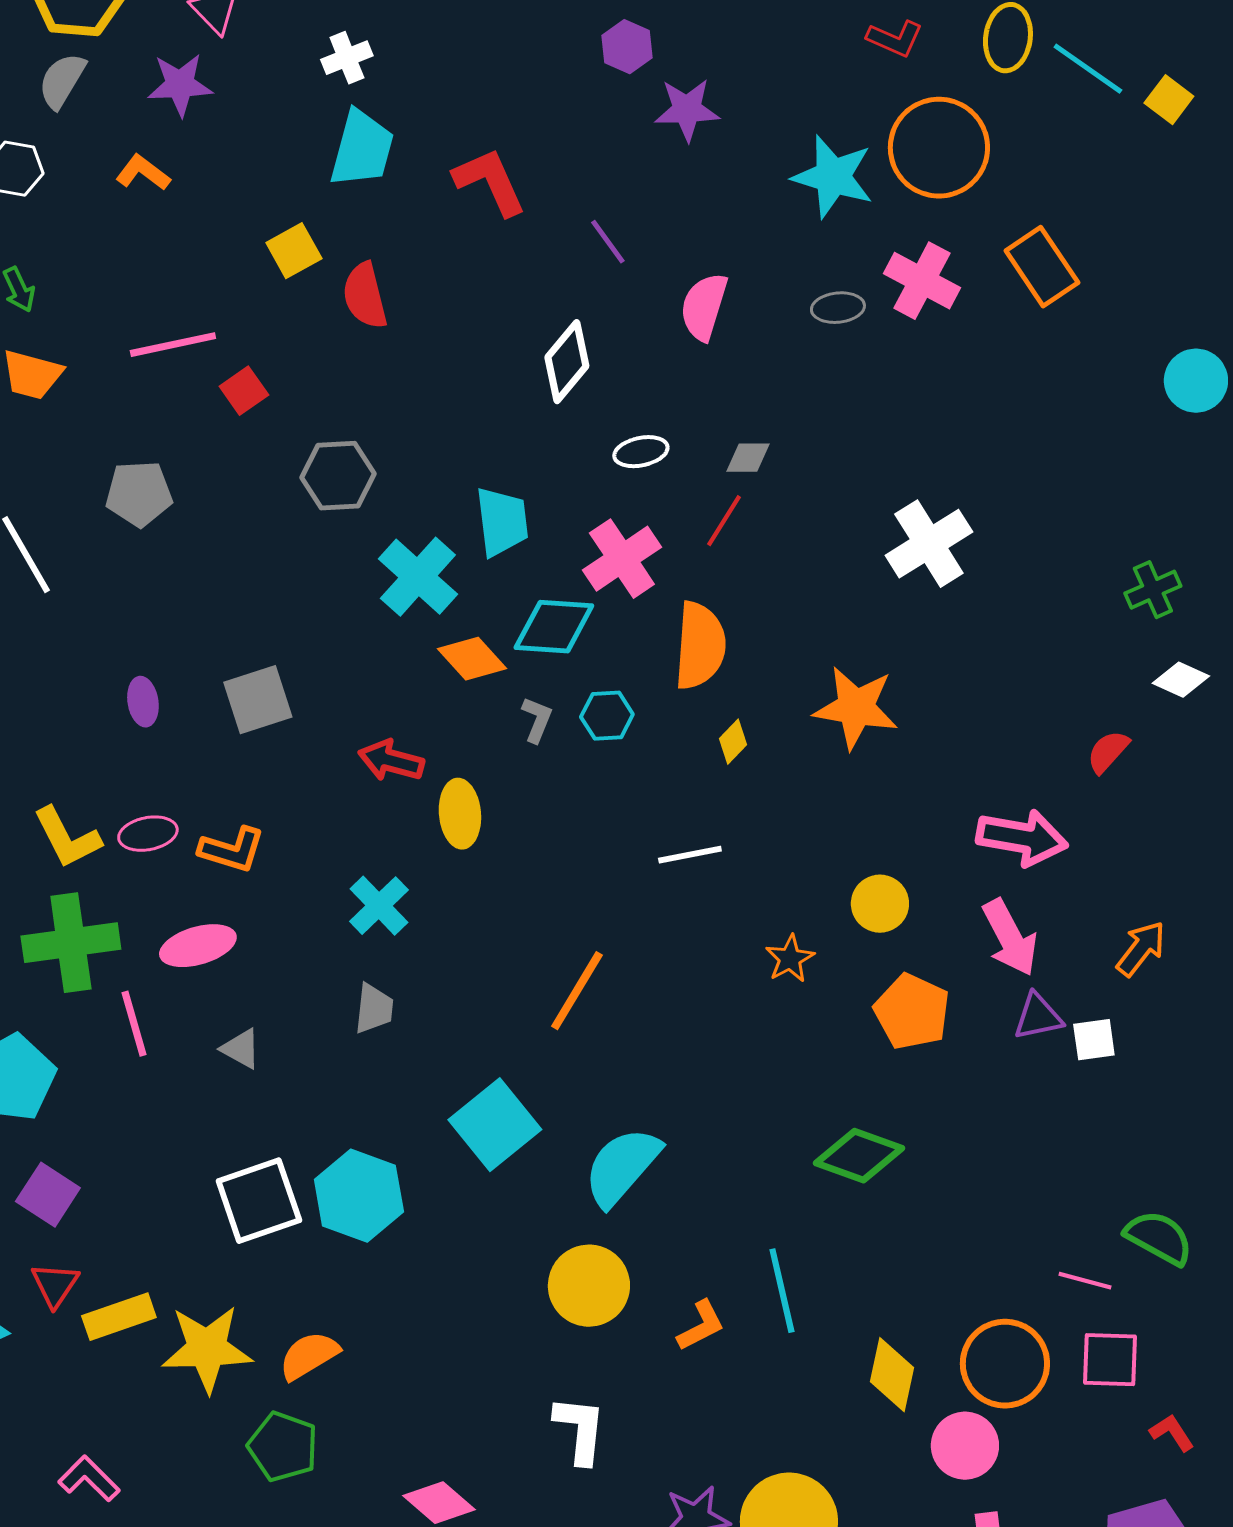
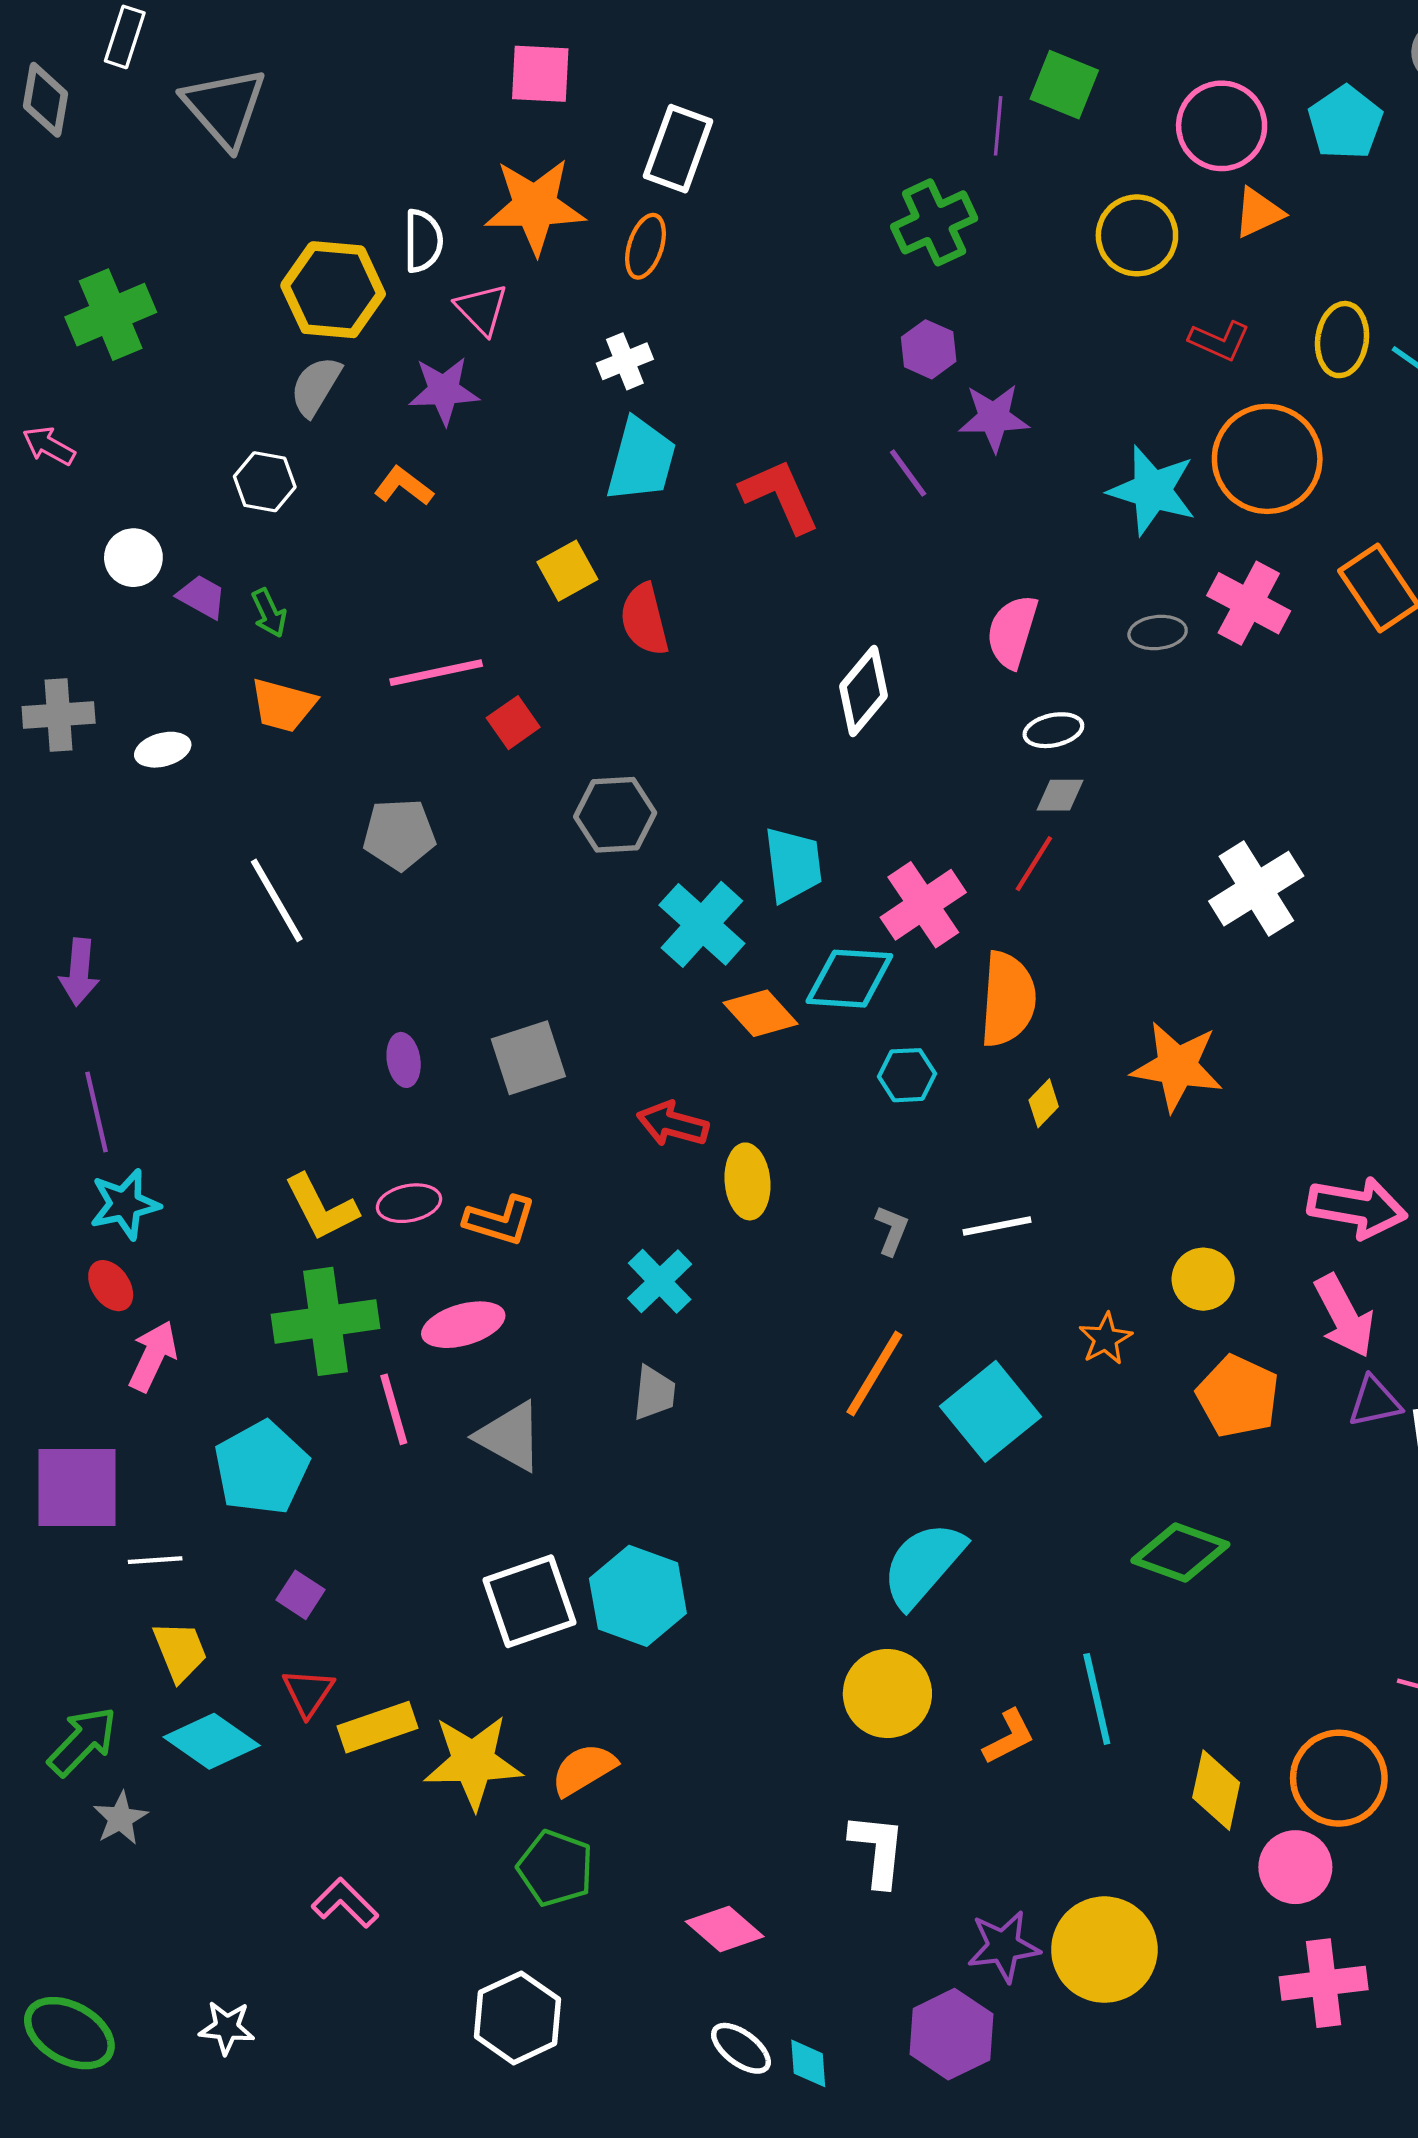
purple line: (608, 242) -> (908, 473), moved
white ellipse: (641, 452) -> (1053, 730), moved
gray L-shape: (537, 720) -> (892, 1230), moved
gray triangle: (241, 1049) -> (510, 1436), size x1.6
cyan square: (495, 1125) -> (991, 1411), moved
purple square: (48, 1195) -> (301, 1595), size x0.7

